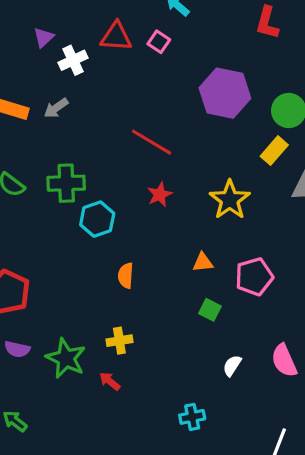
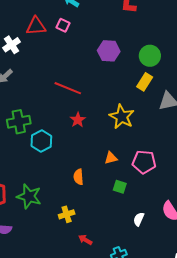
purple hexagon: (225, 93) -> (109, 51), size x0.7
orange semicircle: (126, 276) -> (78, 177), moved
pink pentagon: (254, 277) -> (144, 162), turned 30
green star: (66, 358) -> (29, 196), moved
red arrow: (110, 381) -> (85, 240), moved

